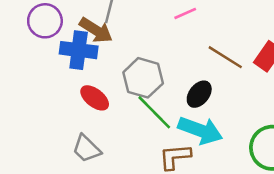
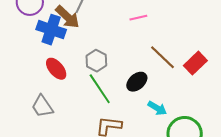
gray hexagon: (143, 78) -> (96, 61), size x0.7
cyan arrow: (200, 130) -> (157, 108), moved, size x0.6

